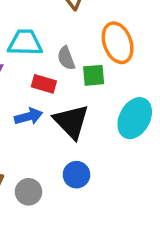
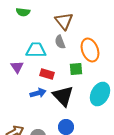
gray semicircle: (66, 58) -> (60, 42), moved

